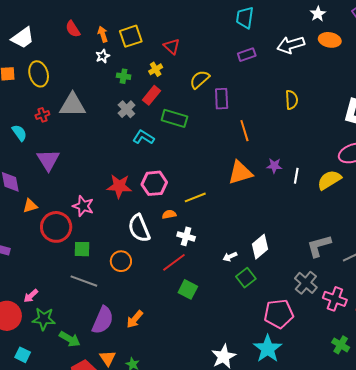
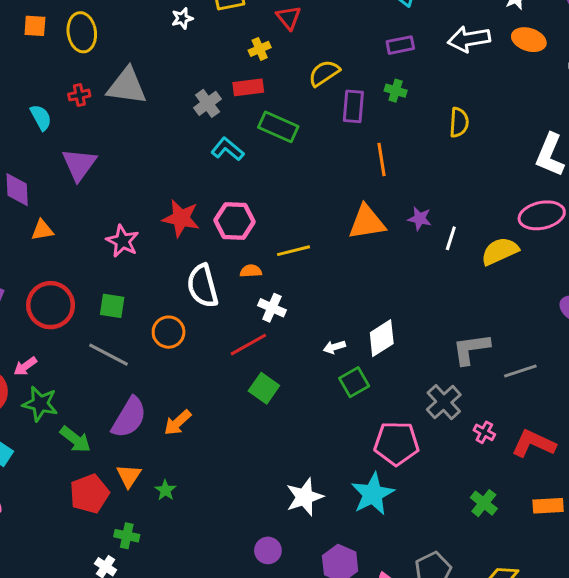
green cross: (124, 76) -> (396, 91), moved
red rectangle: (152, 95) -> (248, 87), turned 36
red circle: (56, 227) -> (51, 305), moved
pink cross: (335, 299) -> (484, 432), size x0.6

